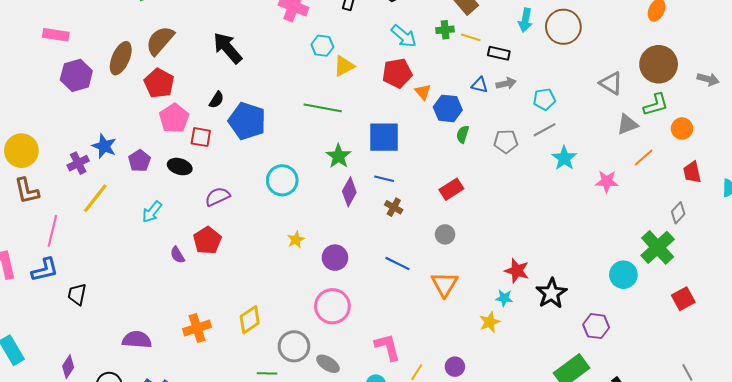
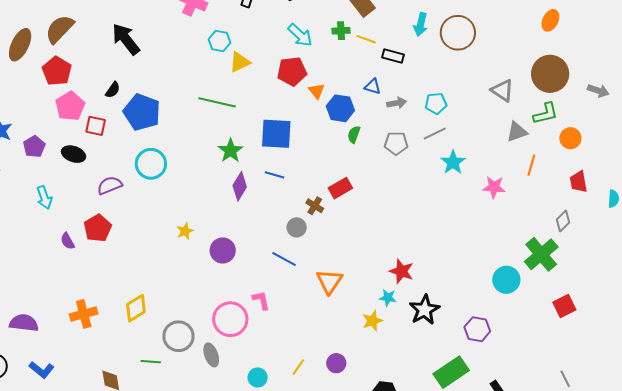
gray arrow: (506, 83) -> (397, 103), moved
orange line: (644, 157) -> (531, 165), turned -35
cyan circle: (282, 180) -> (151, 164), moved
brown cross: (394, 207) -> (315, 206), moved
cyan arrow: (152, 212) -> (44, 197), turned -60
gray circle: (445, 234) -> (297, 227), moved
black star: (551, 293) -> (424, 310), moved
pink circle: (332, 306) -> (230, 319), moved
pink L-shape: (388, 347) -> (261, 300), moved, size x0.7
gray ellipse: (328, 364) -> (211, 355), turned 35

